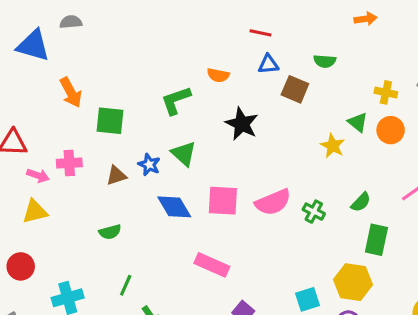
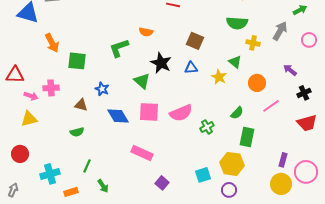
green semicircle: (325, 61) -> (237, 23), moved, size x1.5
blue triangle: (268, 64) -> (191, 68), moved
orange circle: (391, 130) -> (257, 83), moved
green triangle: (184, 154) -> (142, 81), moved
brown triangle: (116, 176) -> (81, 105), moved, turned 32
green cross: (314, 212) -> (207, 127), moved, turned 32

